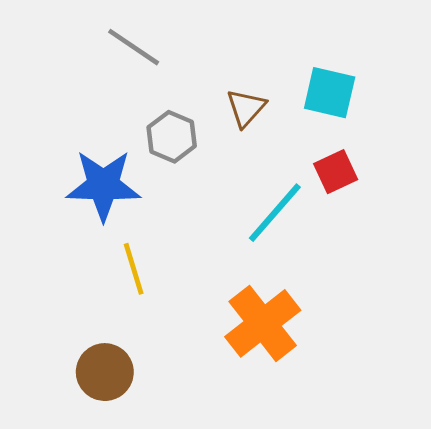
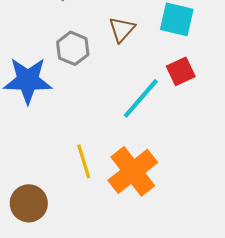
yellow line: (134, 269) -> (84, 161), moved

